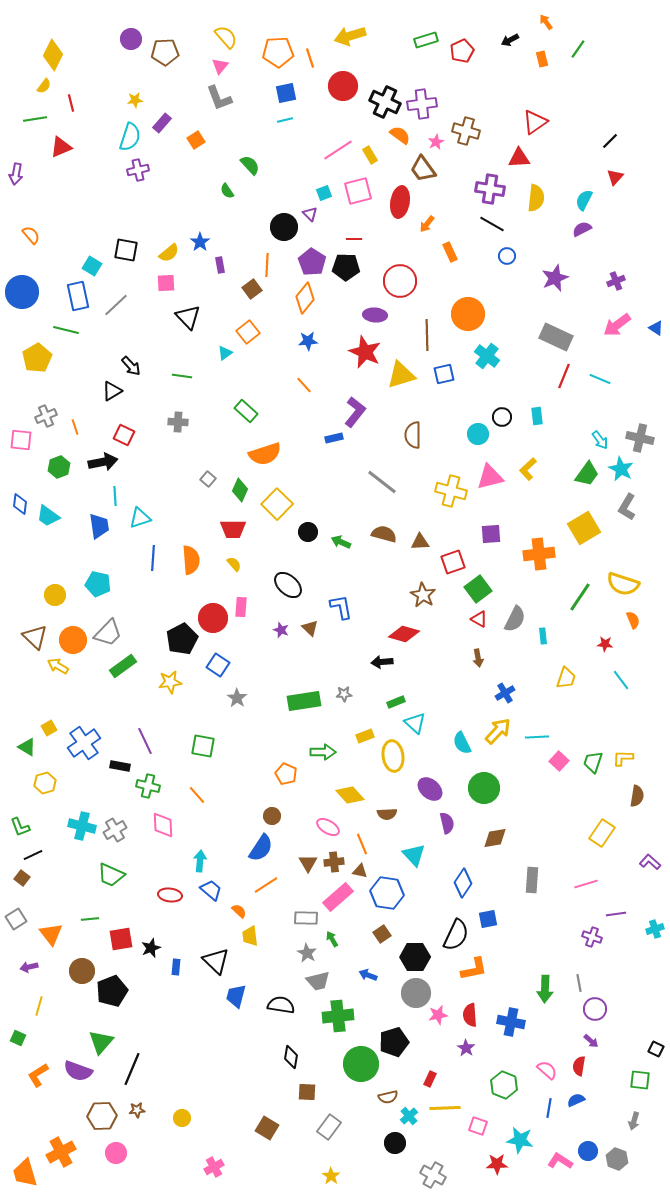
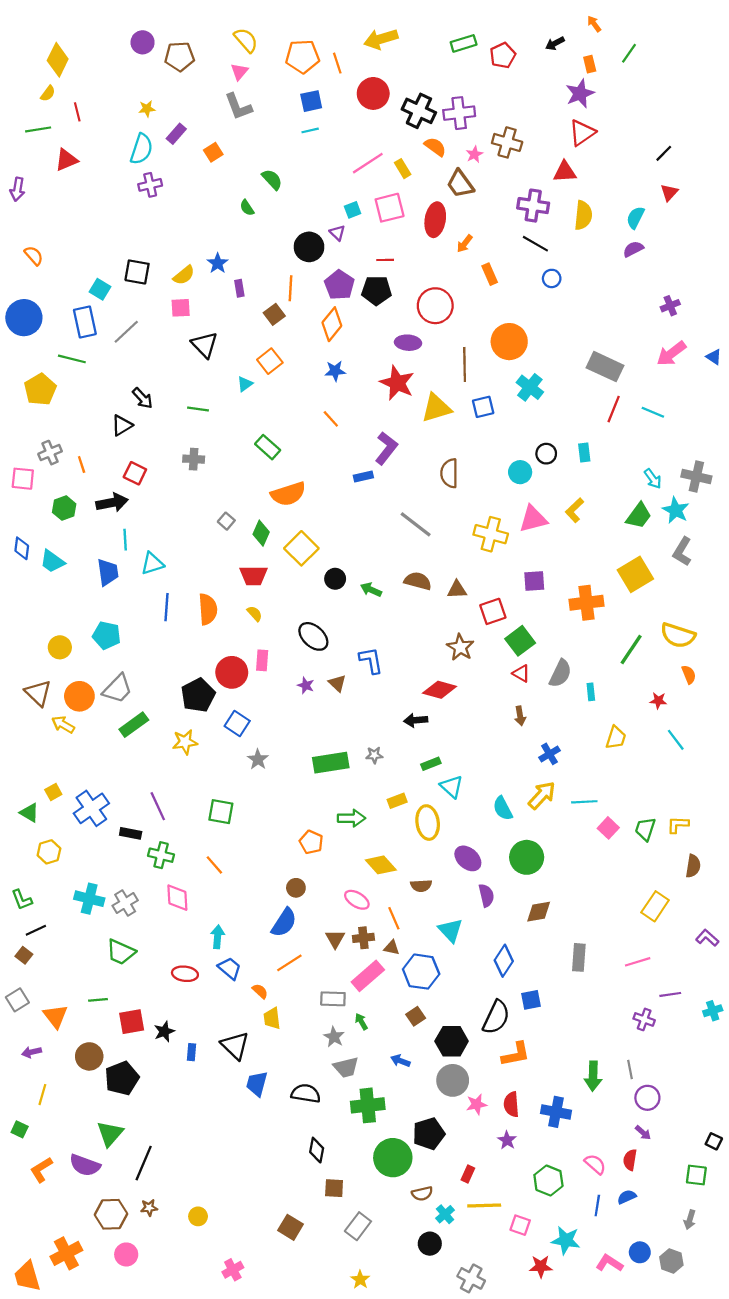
purple star: (555, 278) -> (580, 93), moved

